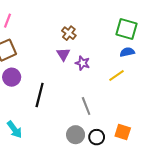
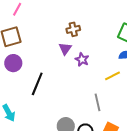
brown cross: (69, 33) -> (73, 29), turned 32
gray line: (86, 106) -> (98, 102), moved

